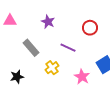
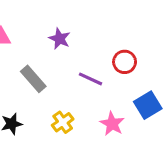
red circle: (90, 28) -> (125, 62), moved
yellow cross: (52, 68) -> (63, 122), moved

